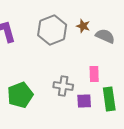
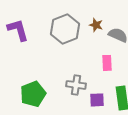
pink rectangle: (94, 74) -> (107, 63), moved

